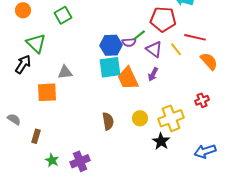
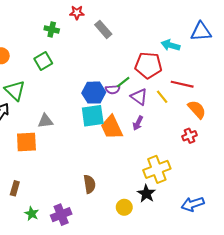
red cross: (202, 100) -> (189, 136), moved
yellow circle: (140, 118) -> (124, 207), moved
brown semicircle: (108, 121) -> (90, 184), moved

